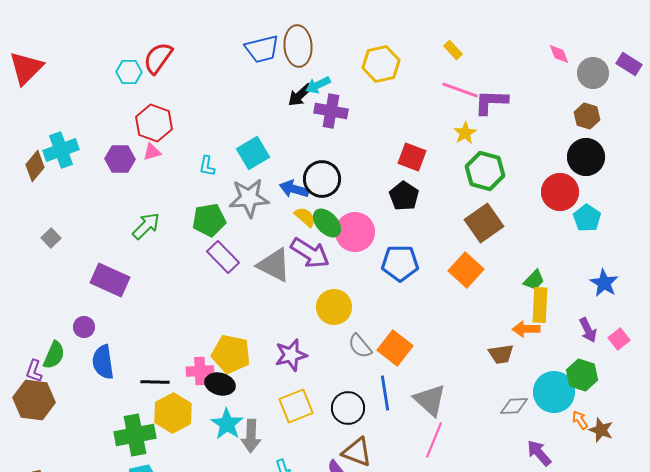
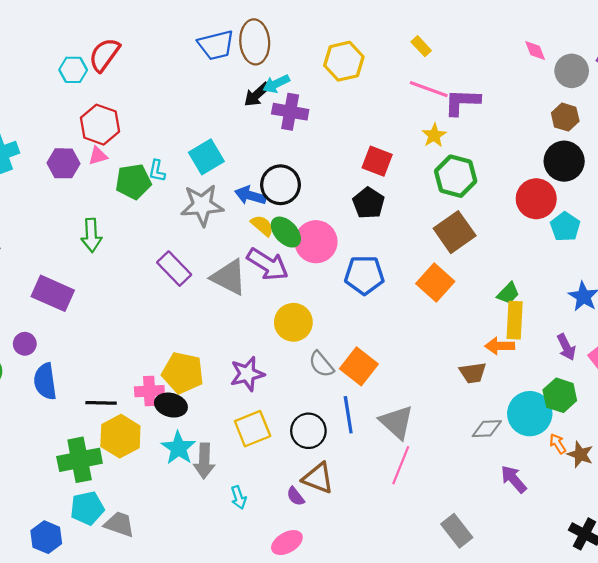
green pentagon: (209, 220) -> (133, 182), moved
green arrow: (146, 226) -> (91, 235), turned 132

